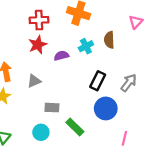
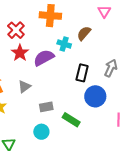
red cross: (39, 20) -> (16, 30), turned -30
brown semicircle: (109, 40) -> (84, 33), turned 56
cyan cross: (86, 46) -> (64, 44), turned -32
purple semicircle: (61, 56) -> (44, 58), size x1.5

